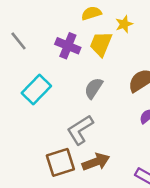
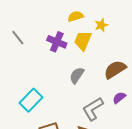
cyan rectangle: (36, 90) -> (31, 100), moved
gray L-shape: (80, 130) -> (93, 109), moved

